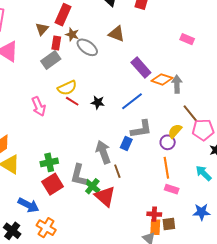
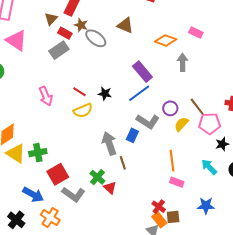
red rectangle: (56, 43) -> (65, 33), turned -72
purple rectangle: (141, 67) -> (142, 72), moved
orange diamond: (162, 79) -> (166, 40), moved
gray arrow: (177, 84) -> (183, 62), moved
yellow semicircle: (67, 88) -> (83, 111), moved
gray L-shape: (141, 129) -> (148, 121), turned 40
purple circle: (168, 142) -> (170, 108), moved
green cross: (49, 162) -> (38, 153), moved
gray L-shape: (78, 175) -> (73, 194), moved, turned -70
red triangle: (105, 196) -> (110, 188), size x0.6
red cross: (154, 214) -> (159, 207), turned 32
orange rectangle: (155, 227) -> (159, 220), turned -42

